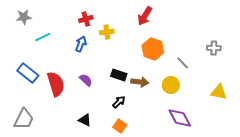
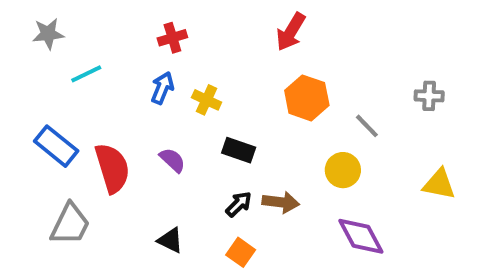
yellow cross: (107, 32) -> (207, 100), moved, turned 32
brown arrow: (140, 82) -> (281, 202), moved
gray trapezoid: (24, 119) -> (70, 224), moved

